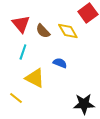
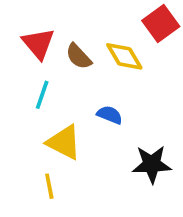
yellow line: (16, 98) -> (49, 186), moved, turned 40
black star: (84, 104) -> (152, 164), moved

